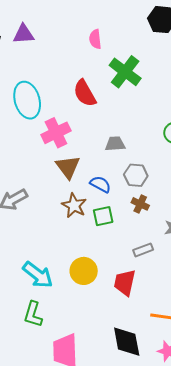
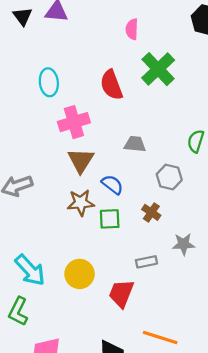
cyan ellipse: (27, 100) -> (49, 82), size x0.7
gray hexagon: (136, 175) -> (169, 177), moved
brown star: (74, 206) -> (81, 203), turned 30

